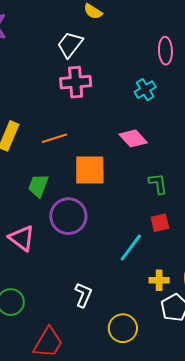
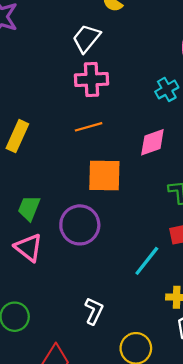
orange line: (55, 138) -> (89, 127), moved
pink diamond: (133, 138) -> (152, 142), turned -68
green trapezoid: (38, 186) -> (29, 208), moved

